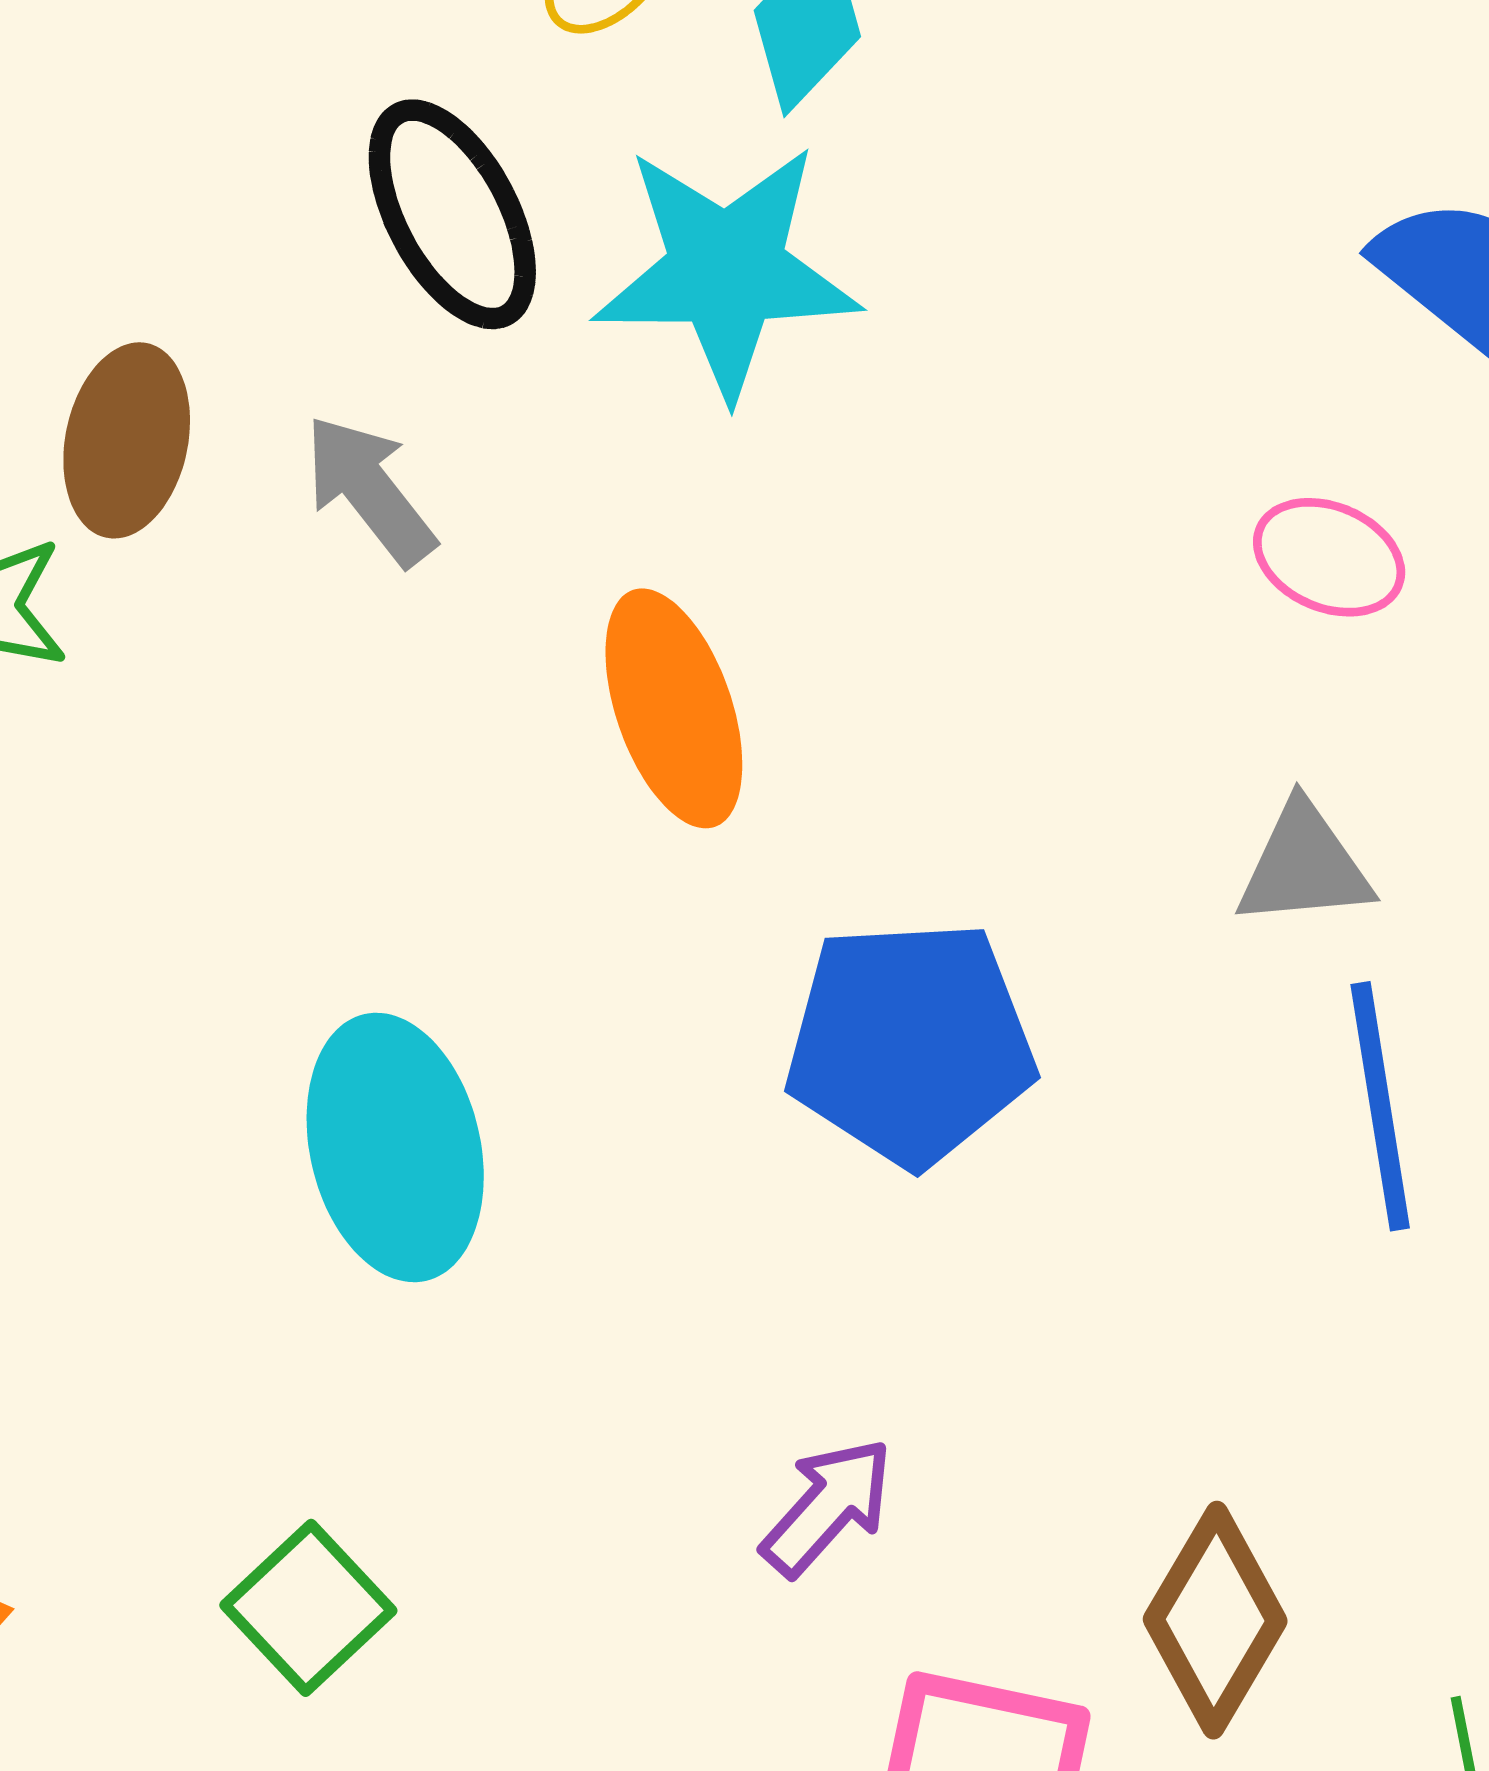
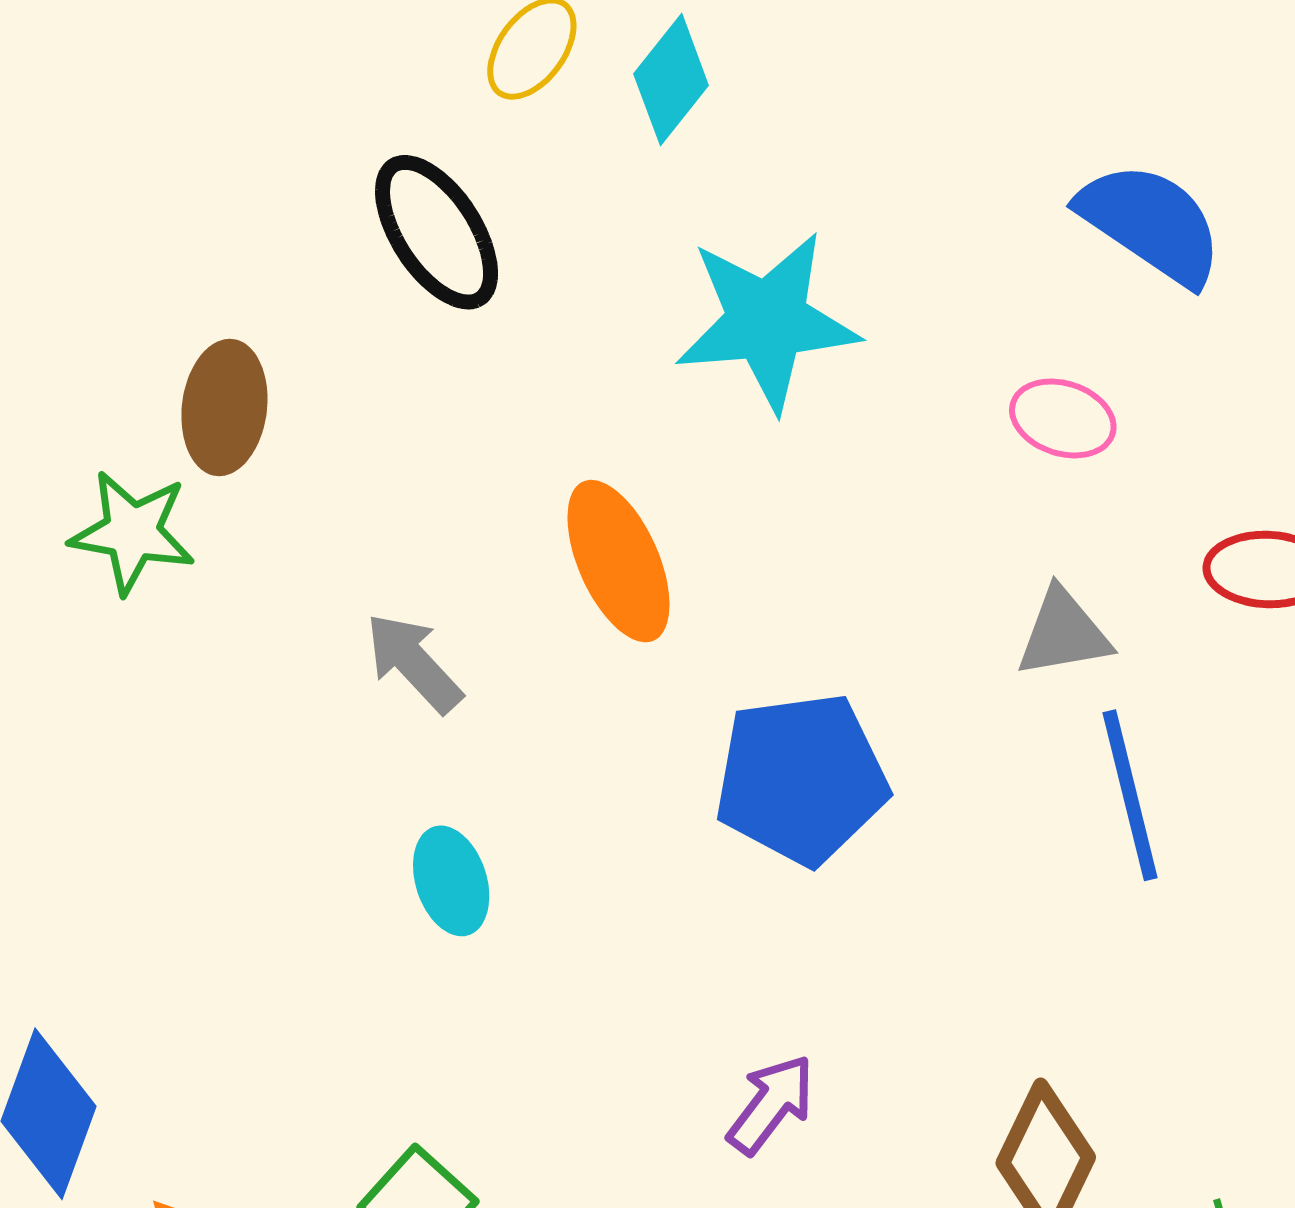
cyan star: (726, 270) -> (767, 321), moved
gray arrow: (370, 490) -> (414, 663), moved
cyan ellipse: (395, 1147) -> (451, 881), size x0.6

